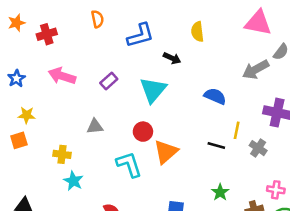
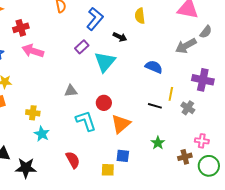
red cross: (47, 34) -> (21, 28), moved
blue L-shape: (140, 35) -> (95, 19), turned -35
purple rectangle: (109, 81) -> (82, 47), moved
gray triangle: (95, 127) -> (71, 91), moved
red circle: (143, 132) -> (104, 103), moved
orange triangle: (166, 152) -> (121, 124), moved

